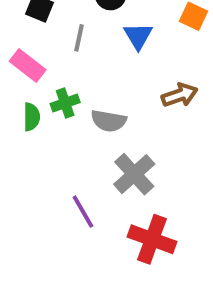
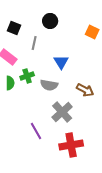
blue triangle: (138, 36) -> (61, 62), moved
brown arrow: (180, 95) -> (85, 90), moved, turned 48
red cross: (152, 239) -> (71, 145), turned -30

